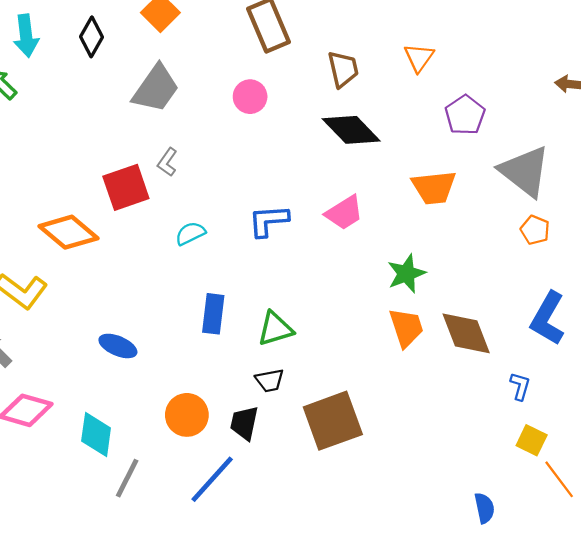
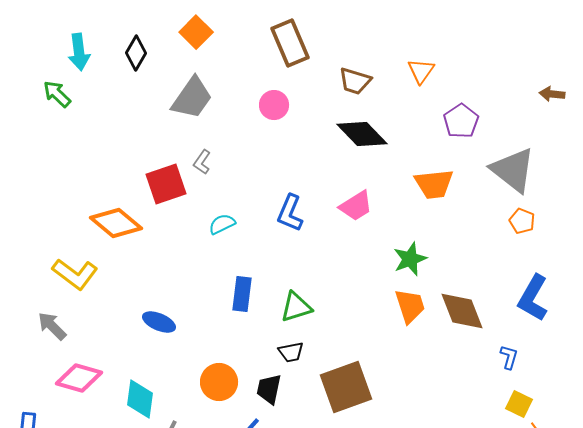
brown trapezoid: (343, 69) -> (355, 81), turned 120
blue L-shape: (268, 221) -> (290, 213), turned -63

